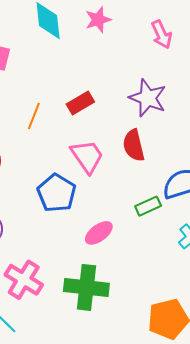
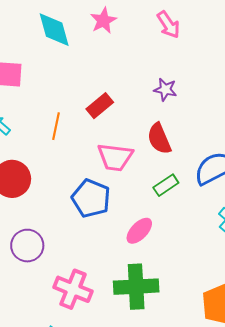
purple star: (148, 98) -> (165, 90), size x0.6
pink trapezoid: (87, 156) -> (115, 157), turned 141
green rectangle: (148, 206) -> (166, 185), moved

